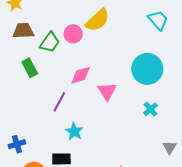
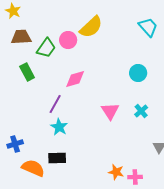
cyan circle: (147, 69) -> (138, 73), size x0.6
pink triangle: (107, 91) -> (110, 111), moved
cyan star: (74, 131) -> (59, 127), moved

